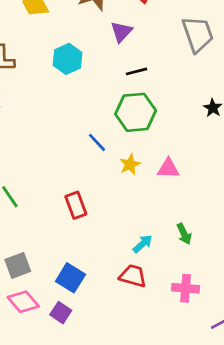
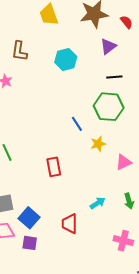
pink triangle: (168, 168) -> (124, 162), moved, turned -36
red trapezoid: (133, 276) -> (70, 224), moved, turned -115
blue square: (70, 278) -> (29, 218), moved
purple square: (61, 313) -> (30, 243), turned -35

